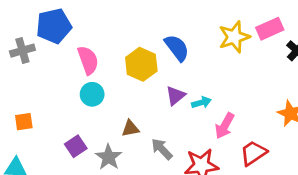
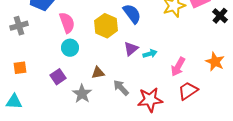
gray cross: (22, 51) -> (19, 26), moved
pink arrow: (225, 126) -> (178, 67), moved
purple square: (76, 146) -> (58, 77), moved

